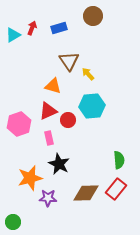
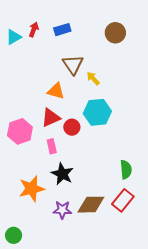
brown circle: (93, 16) -> (115, 33), moved
purple star: (48, 198) -> (62, 210), moved

